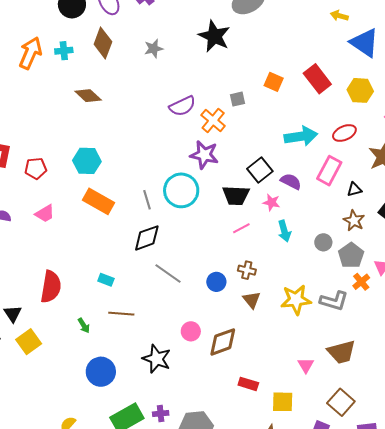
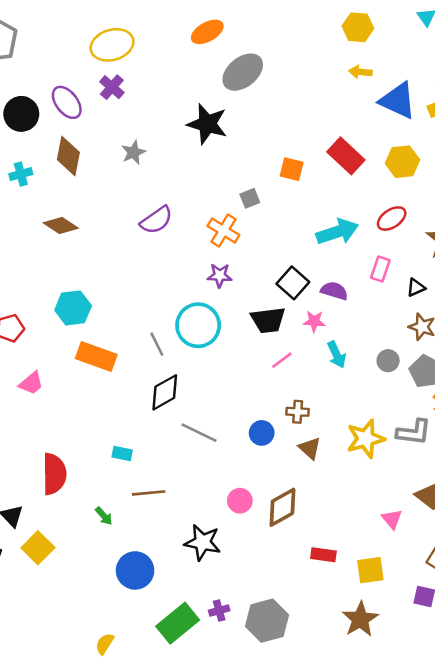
purple semicircle: (182, 106) -> (156, 220), moved
purple star: (204, 155) -> (220, 275), size x0.7
pink rectangle: (329, 171) -> (380, 269), size x0.7

